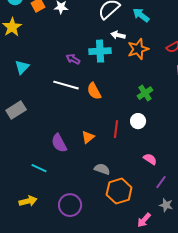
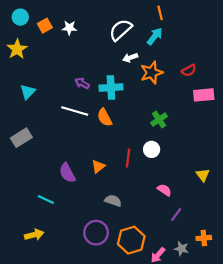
cyan arrow: (141, 15) -> (155, 36), turned 90
white arrow: (118, 35) -> (130, 58), turned -32
cyan cross: (100, 51) -> (111, 88), moved
orange hexagon: (119, 191) -> (131, 240), moved
purple circle: (70, 205) -> (96, 233), moved
gray star: (166, 205) -> (181, 249), moved

